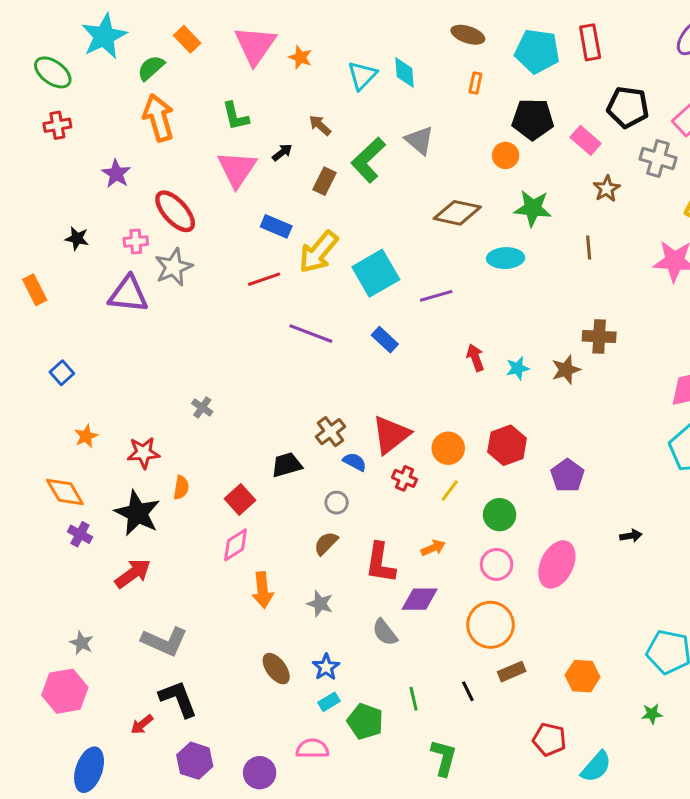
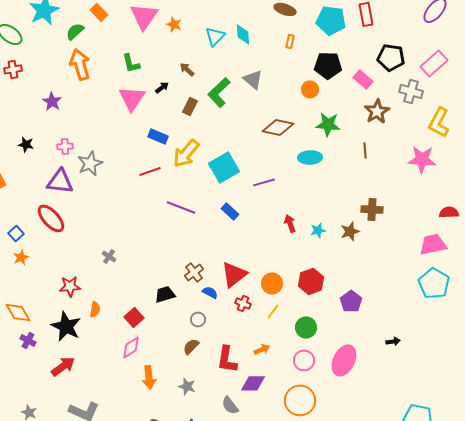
brown star: (607, 189) -> (377, 111), size x1.4
red ellipse: (175, 211) -> (51, 218), moved
orange star: (86, 436) -> (21, 257), moved

